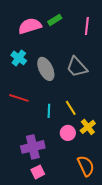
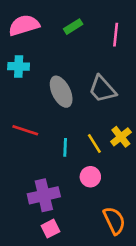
pink semicircle: (30, 26) -> (24, 25), moved
cyan cross: (19, 58) -> (19, 66), moved, turned -35
yellow cross: (88, 127) -> (121, 137), moved

